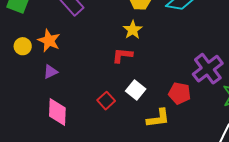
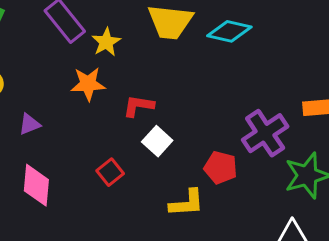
yellow star: (133, 30) -> (106, 42), moved
orange star: (49, 41) -> (88, 84), moved, turned -30
white square: (136, 90) -> (157, 141), moved

